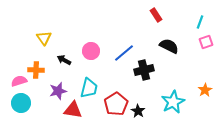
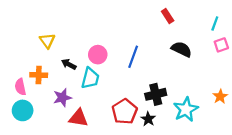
blue line: (124, 53) -> (133, 57), turned -30
black cross: (144, 70) -> (156, 94), moved
pink semicircle: (19, 81) -> (20, 87), turned -84
cyan trapezoid: (89, 88) -> (90, 78), moved

